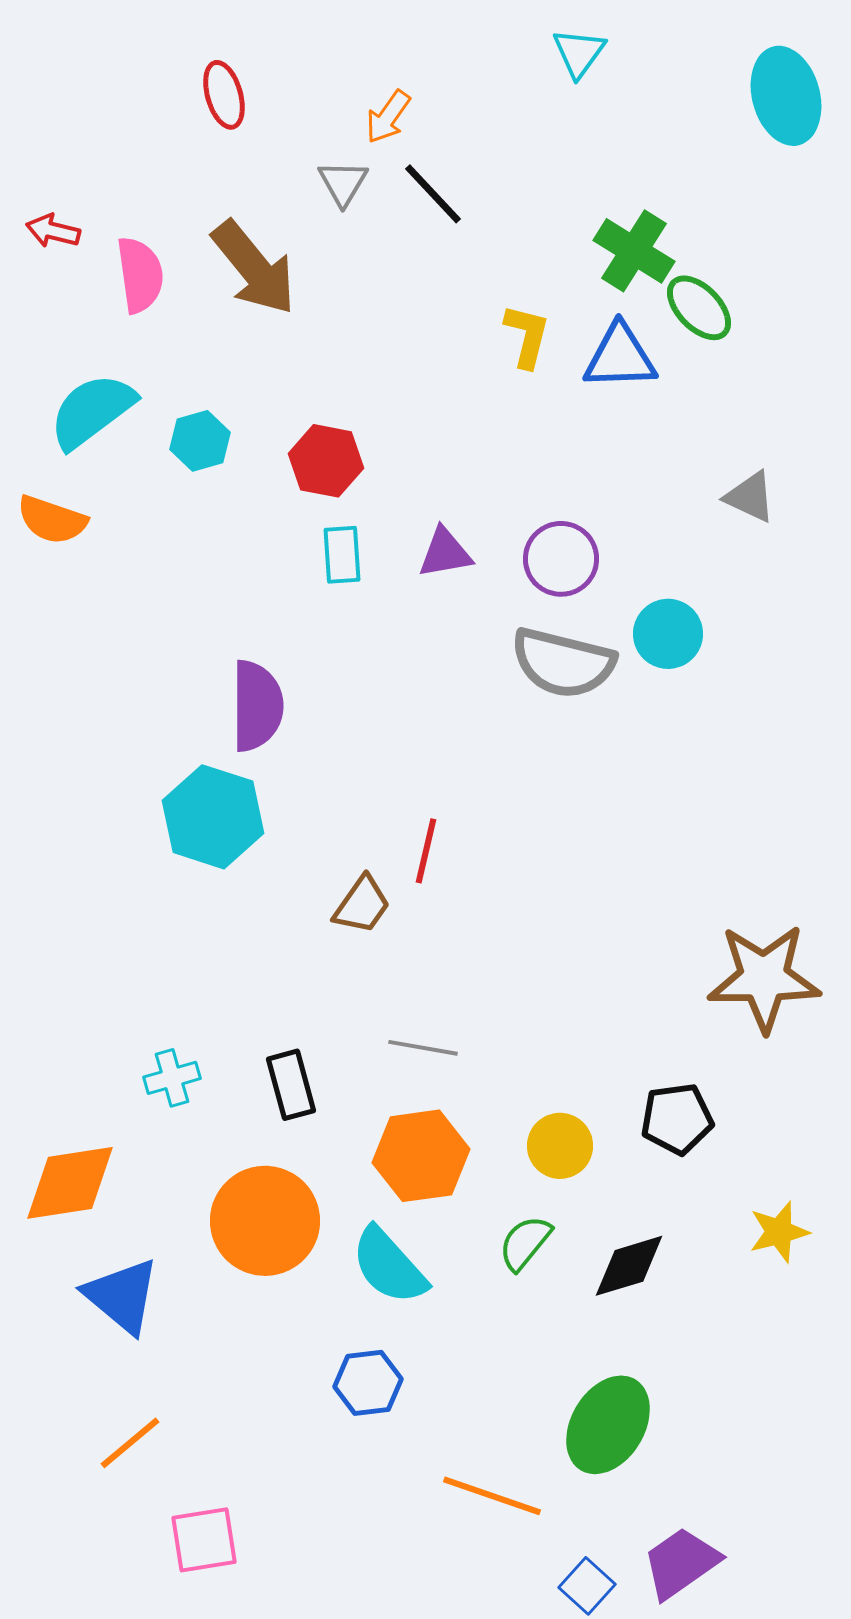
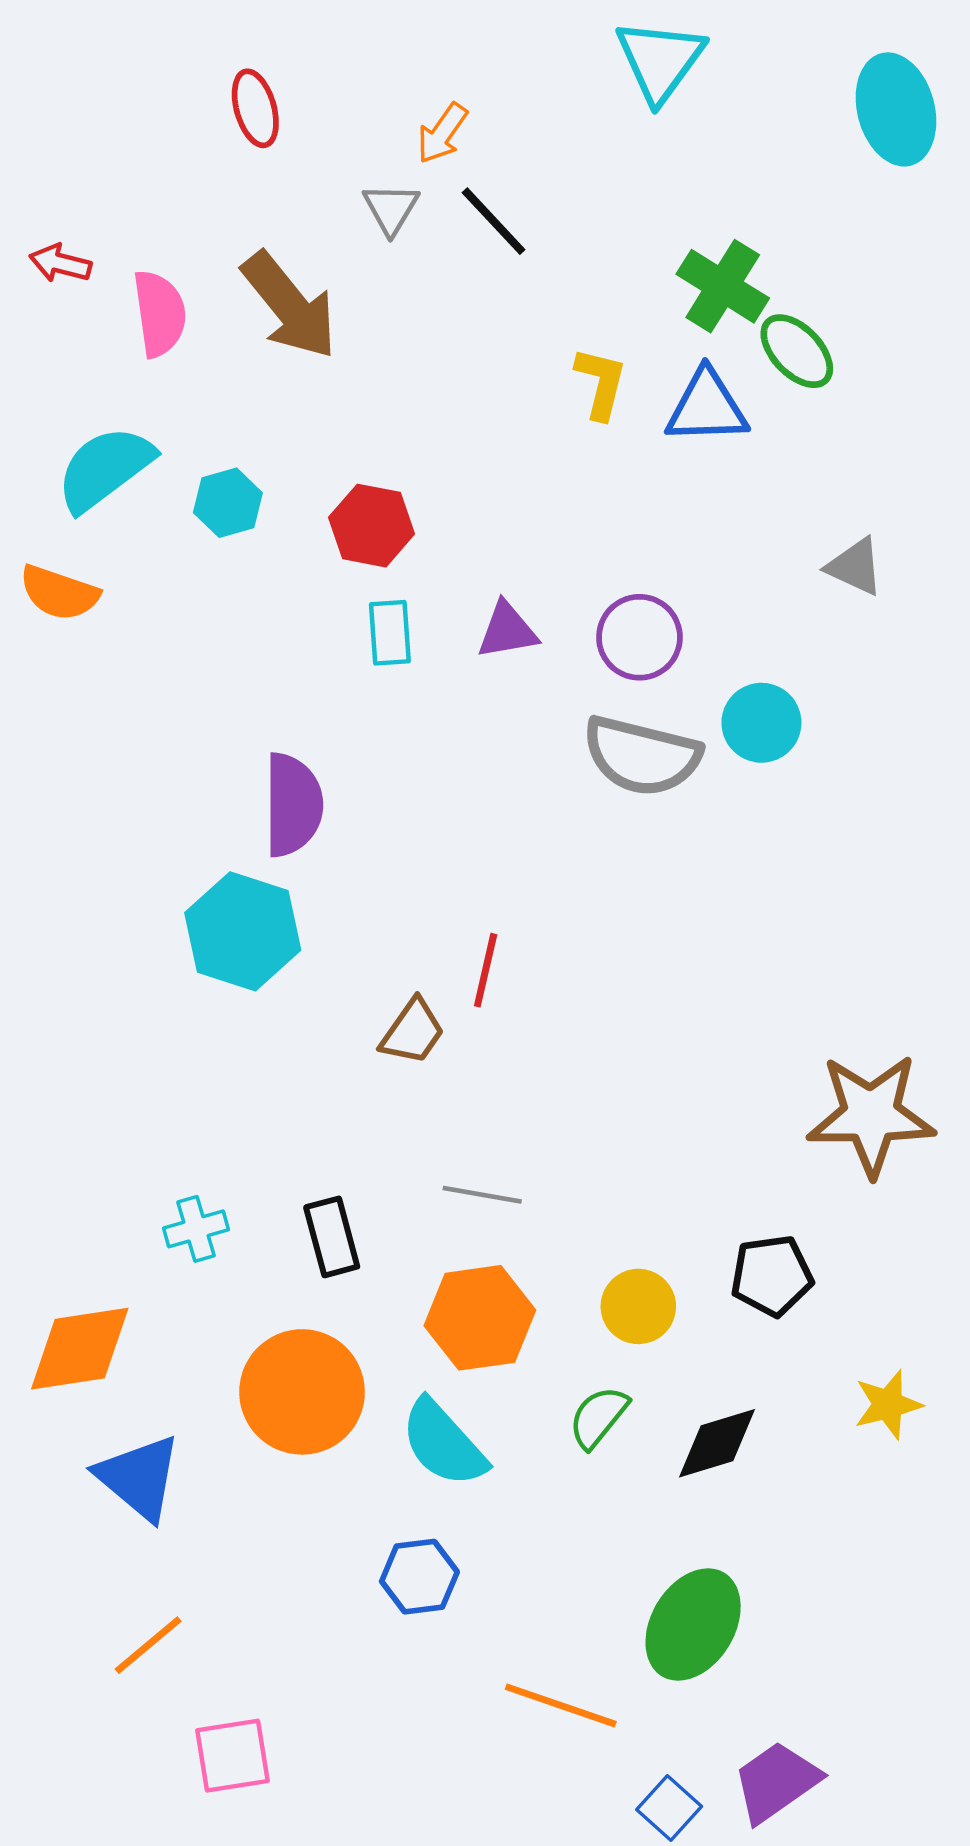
cyan triangle: (579, 53) -> (660, 60), size x1.5

